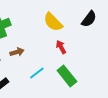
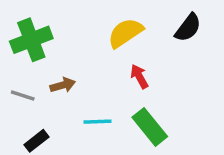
yellow semicircle: (53, 22) -> (125, 33), turned 100
cyan line: (37, 73) -> (97, 122), turned 35

